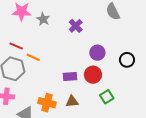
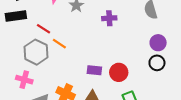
purple cross: (76, 26) -> (109, 18), turned 32
purple circle: (97, 53) -> (158, 43), moved

